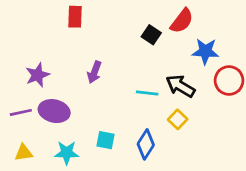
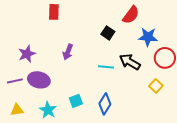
black square: (151, 35) -> (108, 33), moved
yellow square: (178, 119) -> (156, 86), moved
cyan square: (105, 140) -> (76, 101), turned -32
cyan star: (67, 153) -> (48, 110), turned 30

